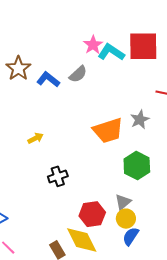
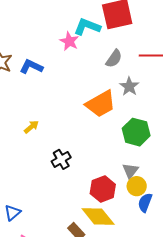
pink star: (93, 45) -> (69, 41), moved
gray semicircle: (78, 74) -> (114, 59), moved

